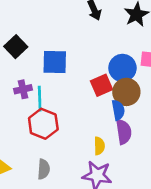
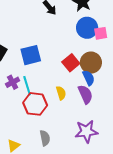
blue circle: (122, 68) -> (87, 28), moved
purple semicircle: (124, 132) -> (85, 94), moved
yellow semicircle: (99, 146) -> (61, 93), moved

